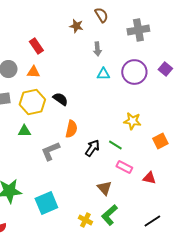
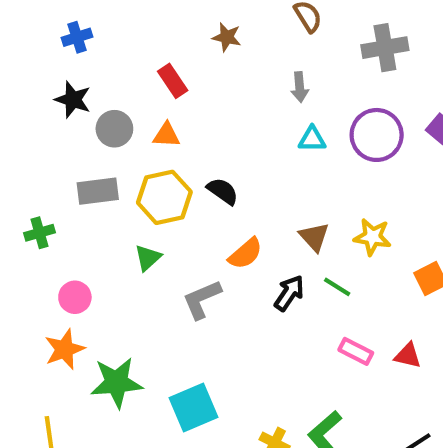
brown star: (76, 26) -> (227, 37), moved
orange semicircle: (71, 129) -> (246, 254), turned 36
green triangle: (24, 131) -> (148, 258), turned -40
pink rectangle: (124, 167) -> (356, 351), moved
brown triangle: (104, 188) -> (314, 237), moved

